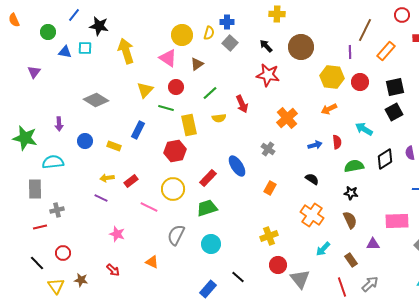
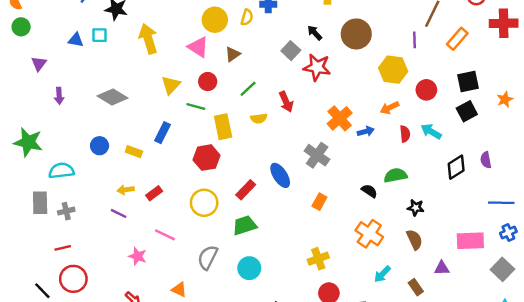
green circle: (48, 32) -> (21, 27), moved
gray square: (230, 43) -> (291, 51), moved
red circle: (360, 82) -> (426, 90), moved
purple arrow: (59, 124) -> (59, 96), moved
red semicircle: (337, 142) -> (405, 134), moved
blue arrow: (315, 145) -> (366, 131), moved
gray cross: (268, 149) -> (317, 155), size x1.5
green semicircle: (354, 166) -> (395, 175), moved
pink line: (149, 207) -> (165, 235), moved
gray cross: (57, 210) -> (66, 211), moved
red line: (40, 227) -> (63, 248), moved
red circle: (63, 253) -> (73, 279), size x1.5

